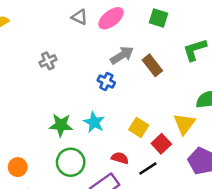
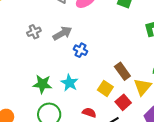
gray arrow: (122, 55) -> (62, 33), moved
brown rectangle: (152, 65) -> (122, 71), moved

